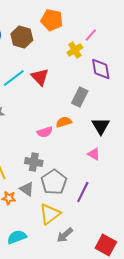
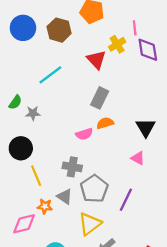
pink line: (91, 35) -> (135, 28), turned -48
purple diamond: (101, 69) -> (148, 50), moved
red triangle: (40, 77) -> (96, 60), moved
gray rectangle: (80, 97) -> (100, 98), moved

